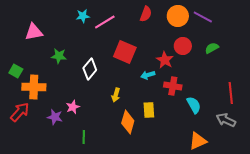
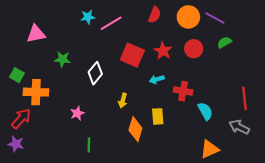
green semicircle: (212, 48) -> (224, 42), moved
red star: (165, 60) -> (163, 51), moved
purple star: (55, 117) -> (16, 144), moved

